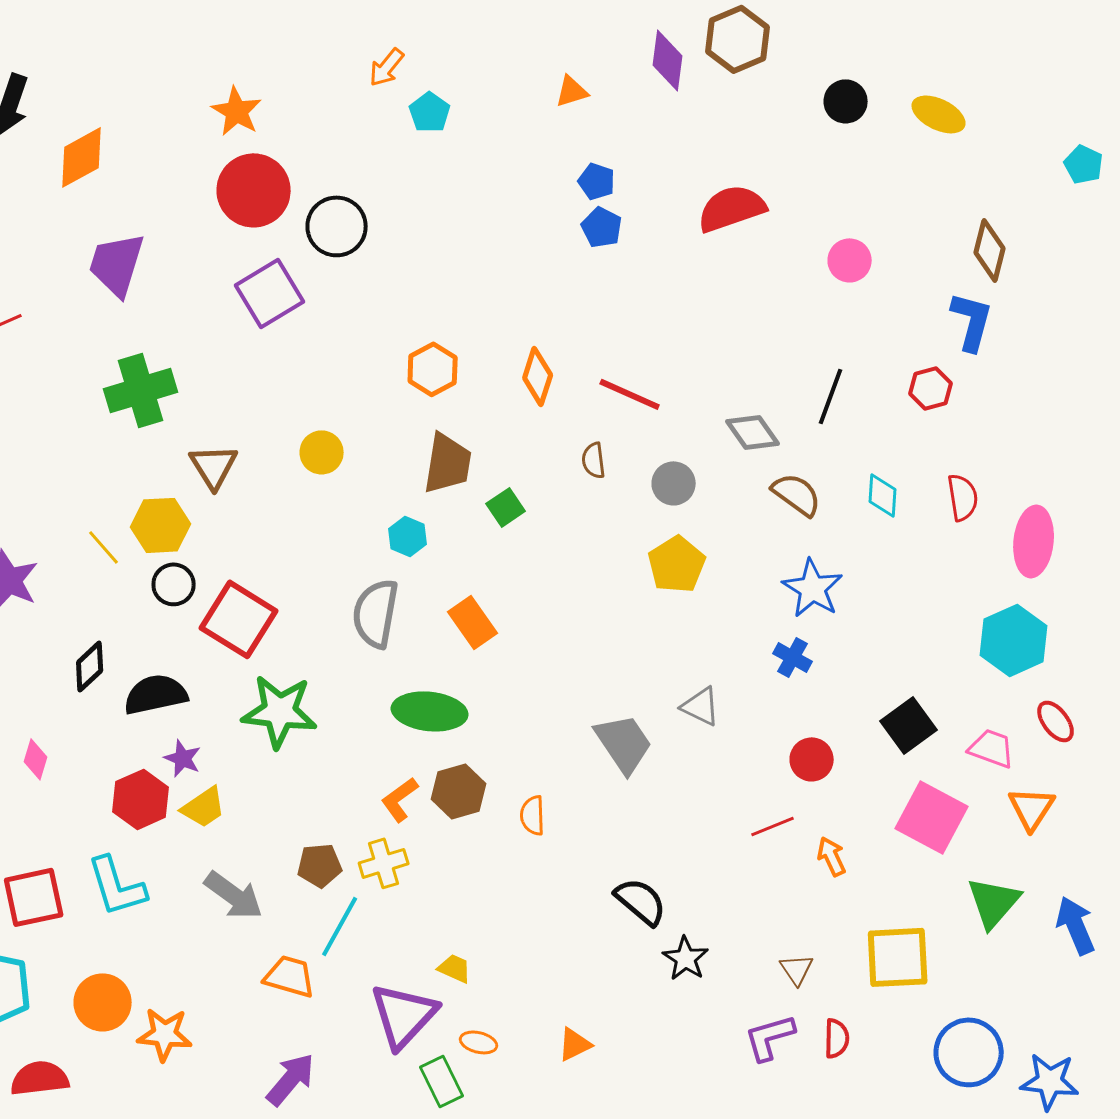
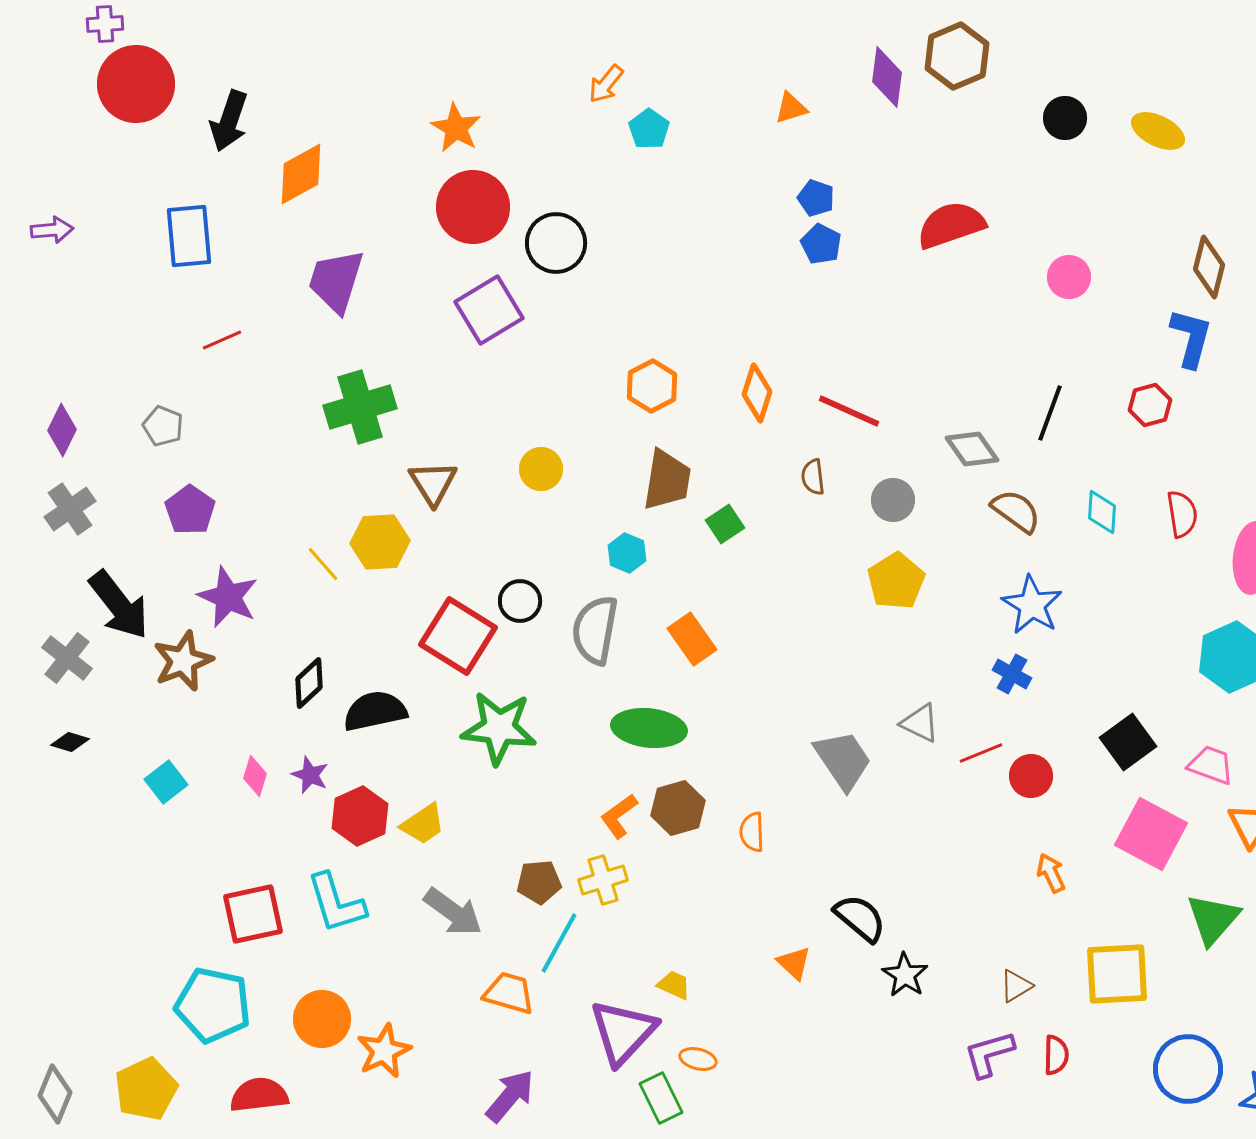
black circle: (174, 584) -> (520, 601), moved
purple star: (183, 758) -> (310, 775), moved
red line: (773, 826) -> (981, 753), moved
brown triangle: (797, 969) -> (1016, 986), turned 33
orange star: (165, 1034) -> (384, 1051), turned -30
orange triangle: (575, 1044) -> (794, 963), moved, turned -51

